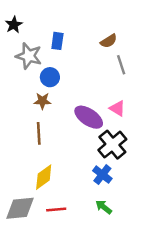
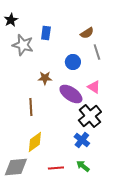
blue circle: (50, 77) -> (73, 62), moved
brown star: (42, 101) -> (45, 78), moved
red line: (56, 210) -> (56, 168), moved

